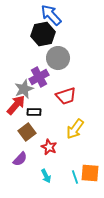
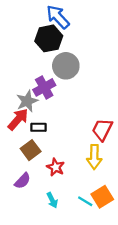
red trapezoid: (66, 96) -> (102, 130), moved, turned 135
yellow arrow: (75, 129) -> (94, 157), moved, turned -35
orange square: (90, 173) -> (102, 197), turned -36
cyan line: (75, 177) -> (85, 201), turned -40

